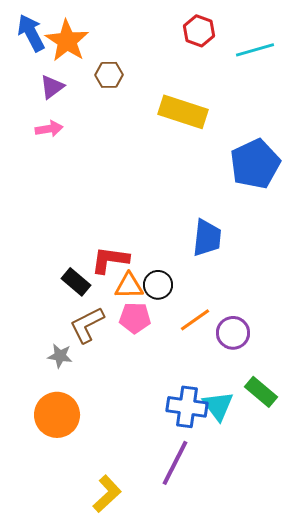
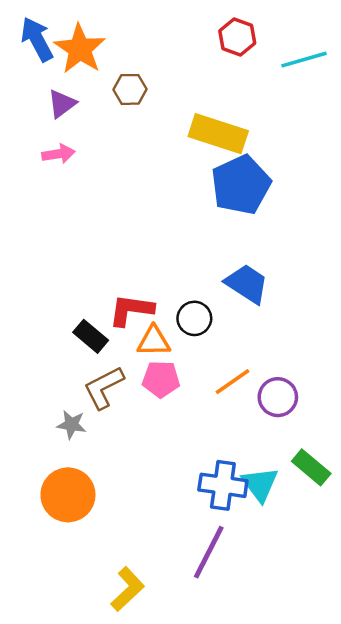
blue pentagon: (255, 164) -> (241, 185), moved
blue trapezoid: (207, 238) -> (247, 284), turned -63
black circle: (158, 285) -> (194, 318), moved

